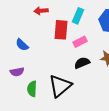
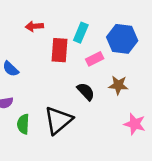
pink rectangle: (80, 42) -> (95, 59), moved
black semicircle: (82, 63) -> (86, 91), turned 70

